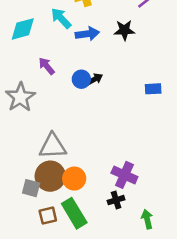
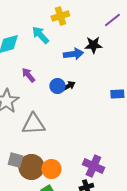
blue arrow: (87, 34) -> (73, 54), moved
gray triangle: (53, 146) -> (33, 124), moved
gray square: (31, 188) -> (15, 160), moved

